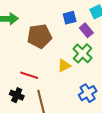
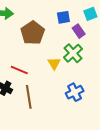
brown pentagon: (40, 36) -> (33, 33), turned -30
yellow triangle: (64, 66) -> (54, 63), turned -40

